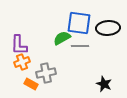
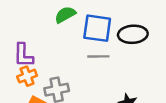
green semicircle: (62, 38) -> (65, 15), moved

